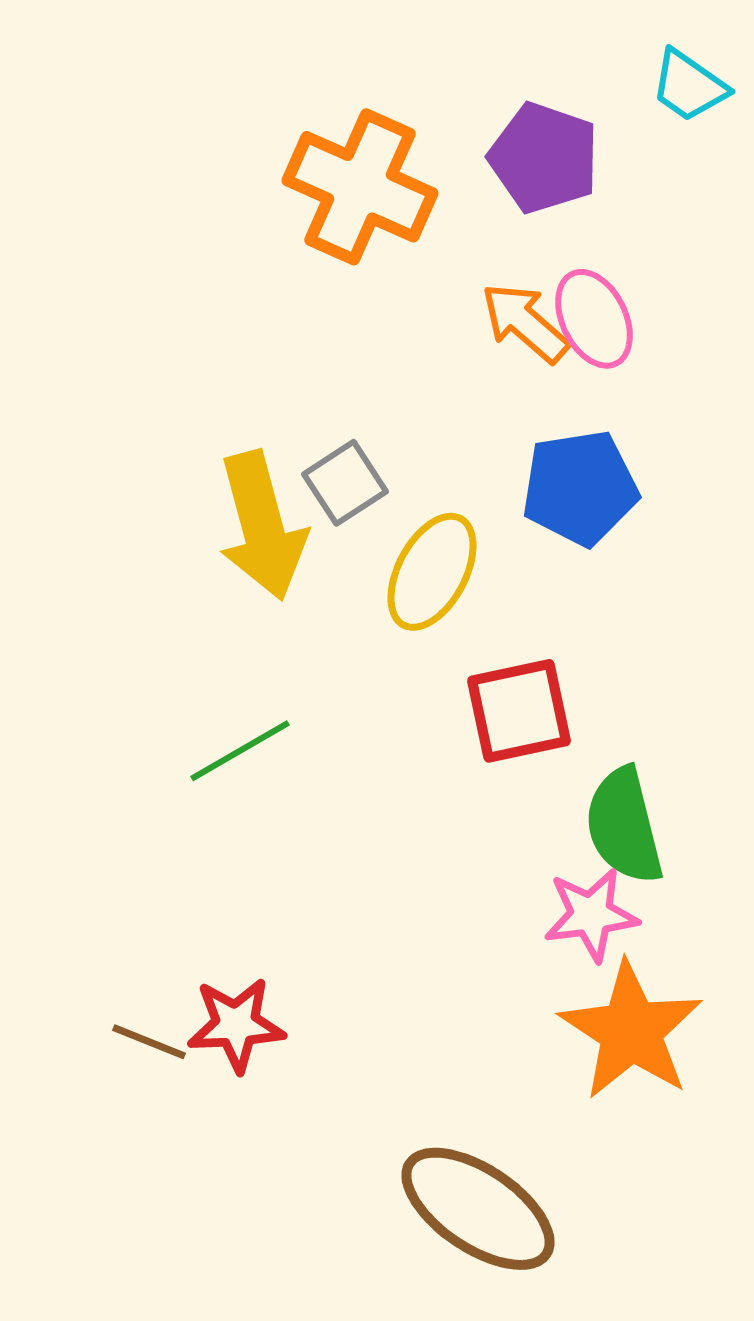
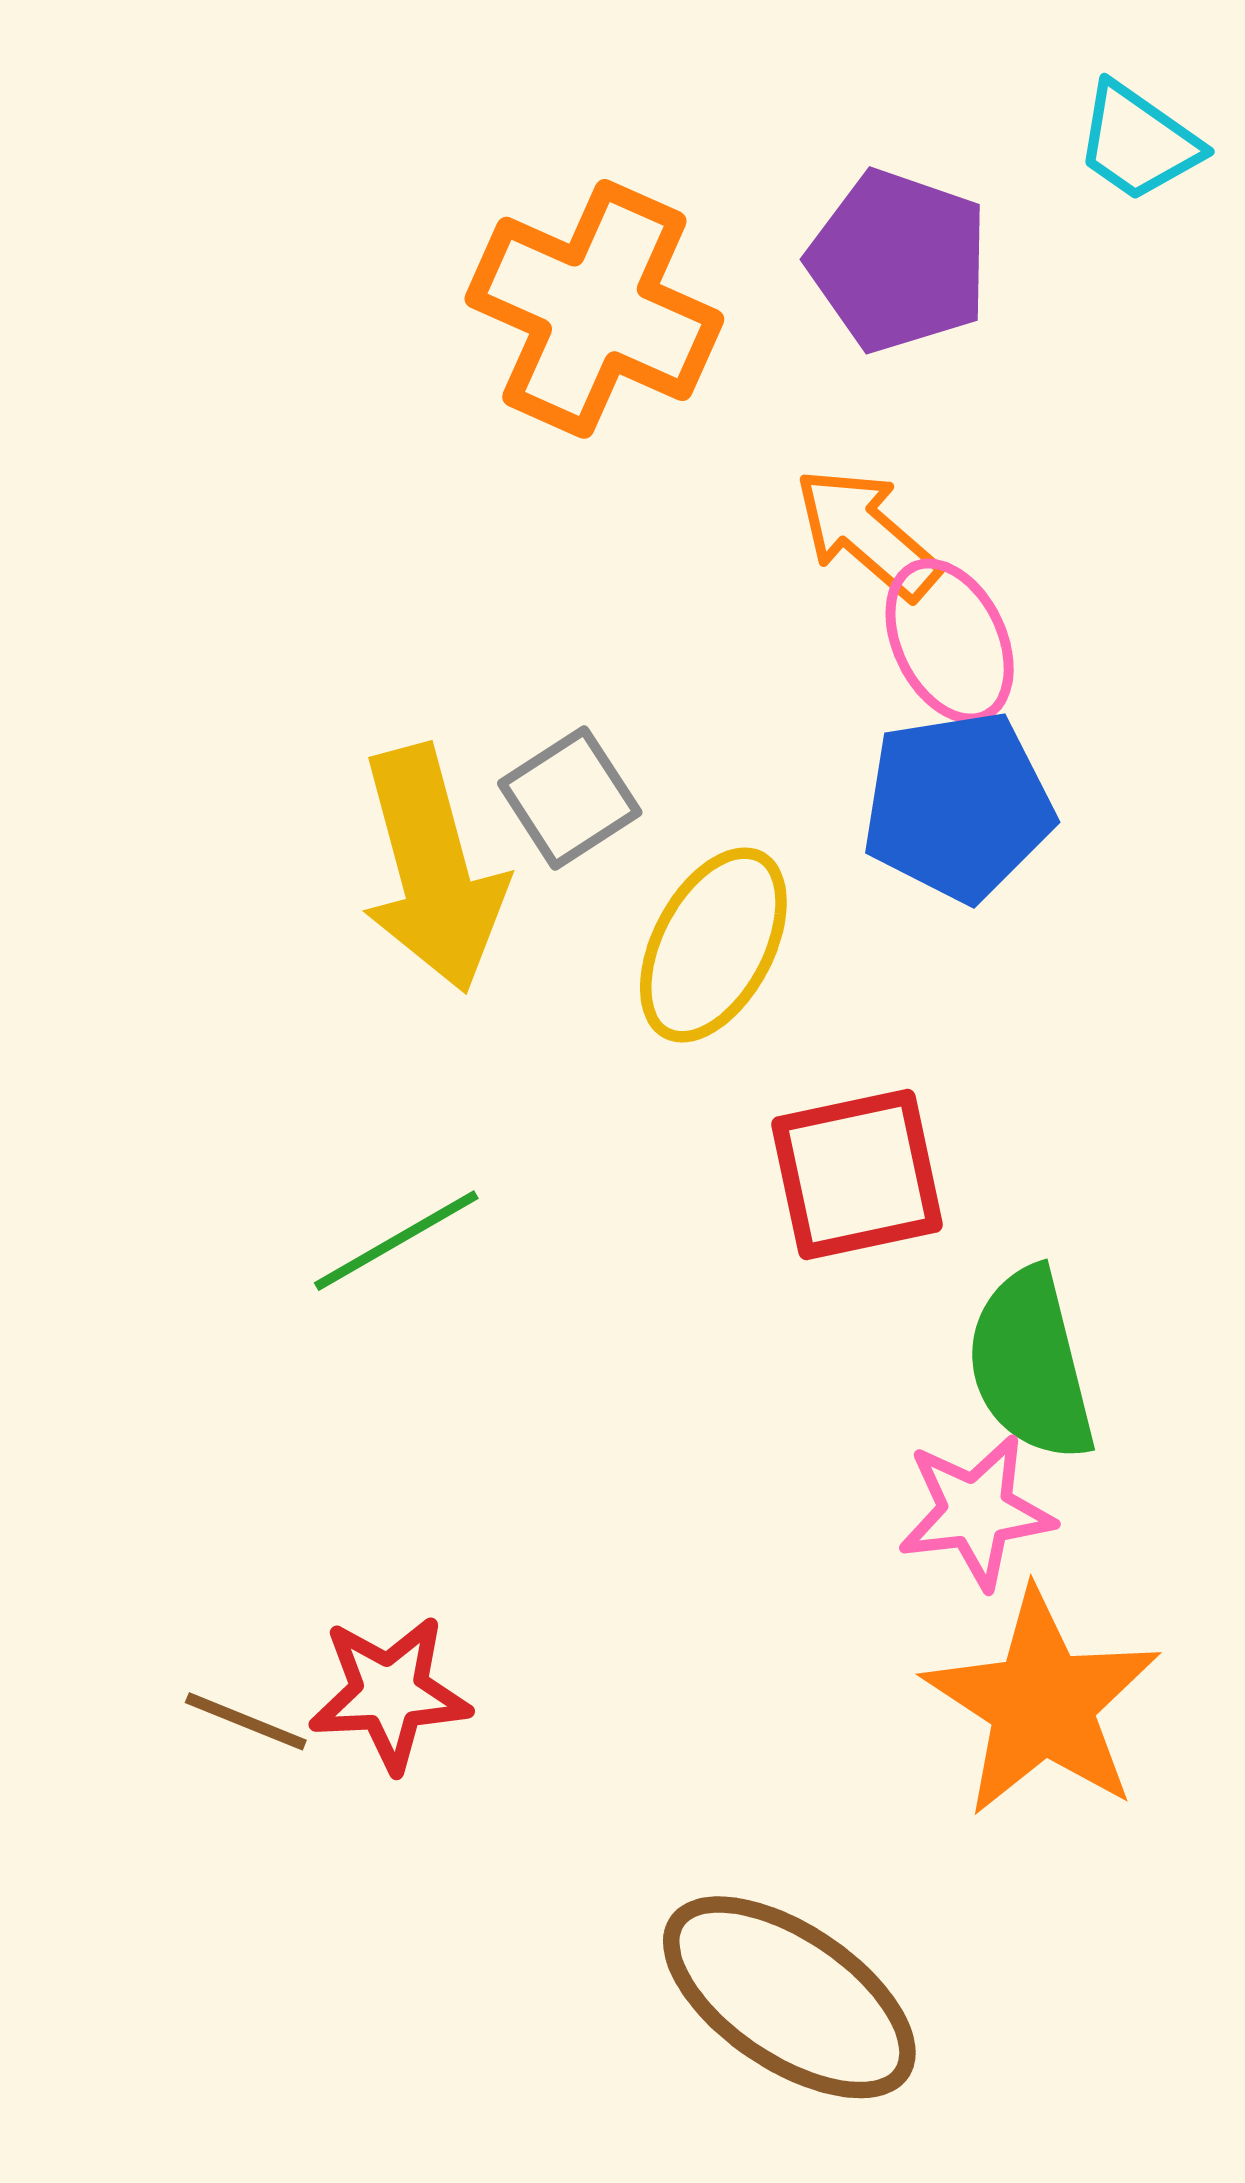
pink ellipse: (594, 319) -> (950, 641), moved

